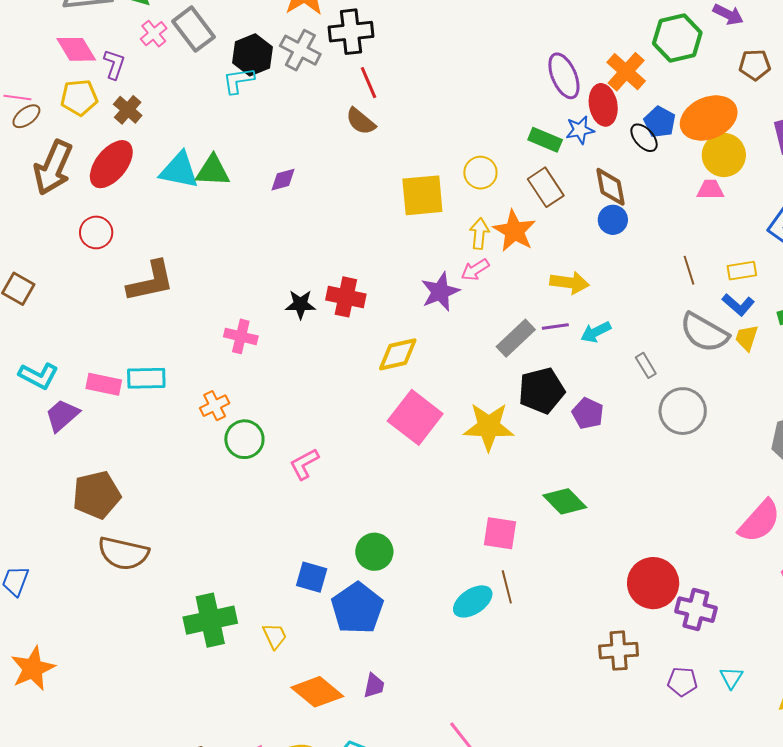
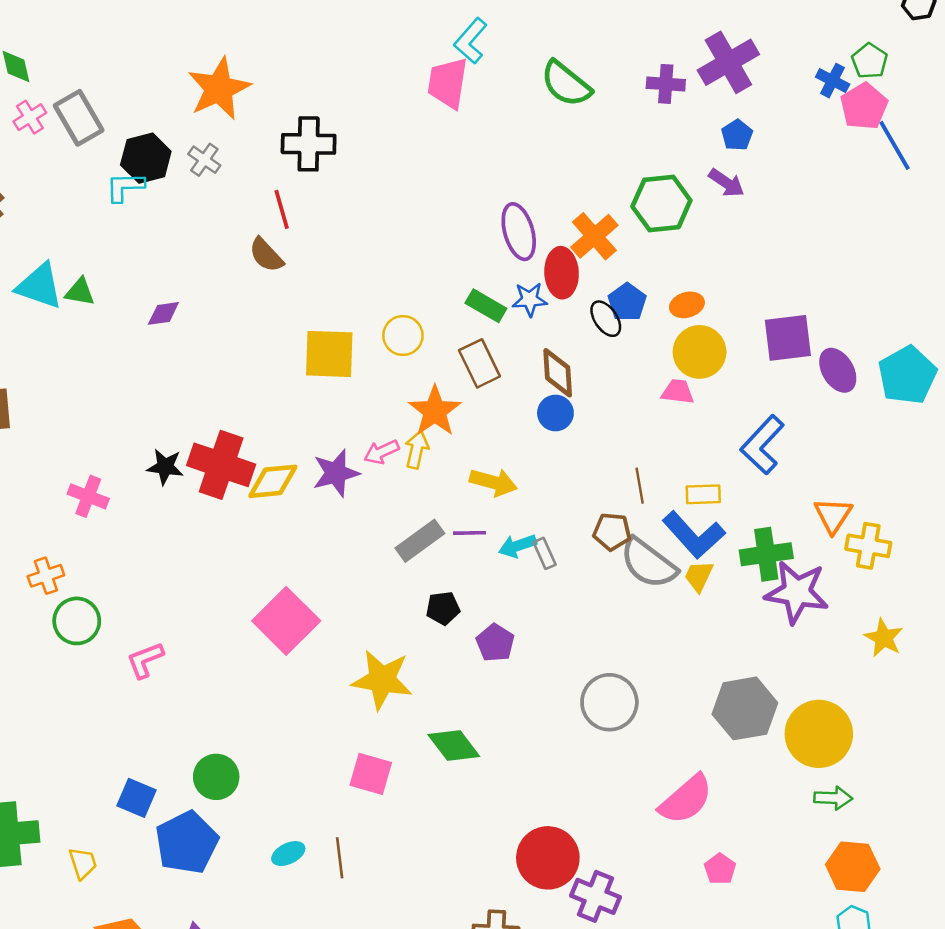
black cross: (351, 32) -> (309, 144), moved
gray cross: (300, 50) -> (204, 160), size x0.7
brown pentagon: (755, 65) -> (612, 532), moved
orange ellipse: (709, 118) -> (687, 305), size x0.5
green triangle: (213, 171) -> (80, 292), size x0.7
yellow arrow: (479, 234) -> (417, 450), moved
red cross: (346, 297) -> (221, 465), size x1.4
blue L-shape: (738, 305) -> (694, 535), size x1.6
yellow diamond: (398, 354) -> (273, 481), moved
gray rectangle: (646, 365) -> (545, 553), moved
black pentagon: (542, 391) -> (443, 608), size x0.6
gray circle: (683, 411) -> (609, 702), moved
yellow star: (489, 427) -> (382, 680), moved
brown line: (507, 587) -> (340, 858), moved
cyan ellipse: (473, 601) -> (288, 854), moved, size x0.7

